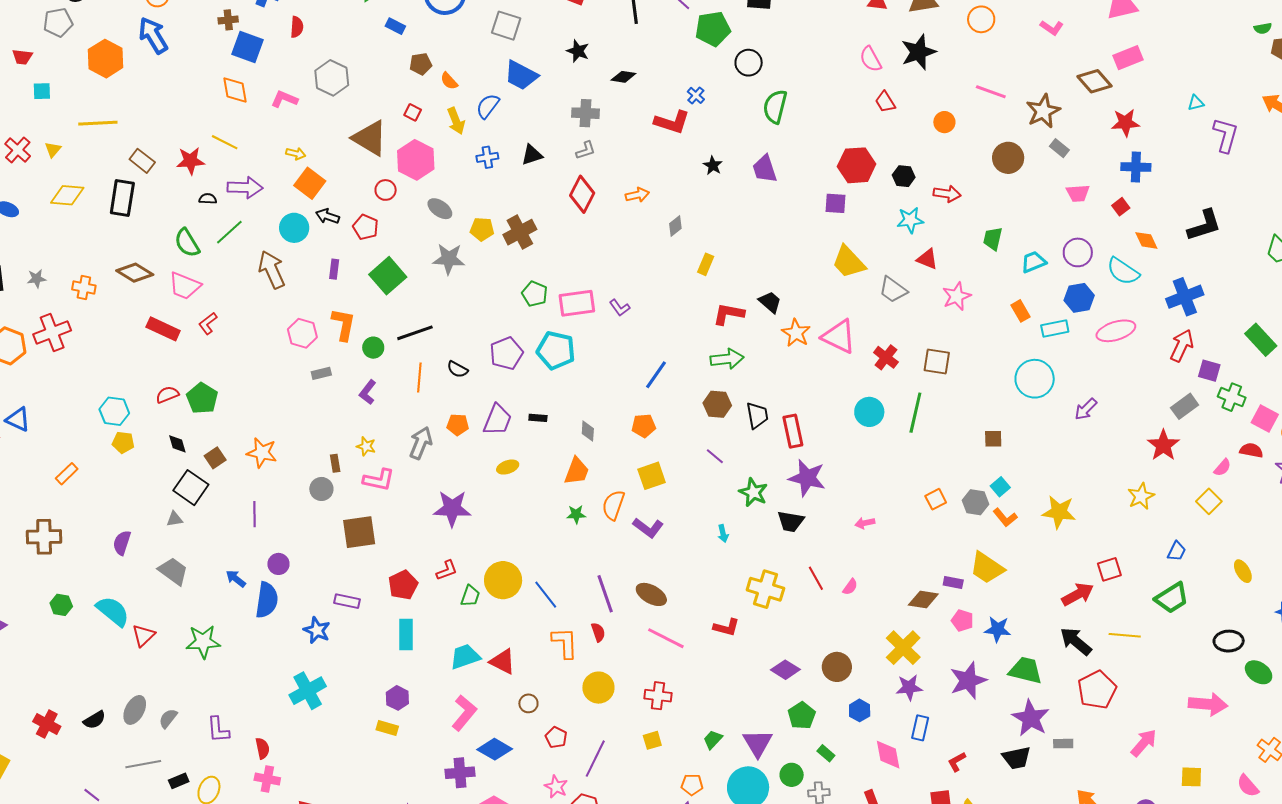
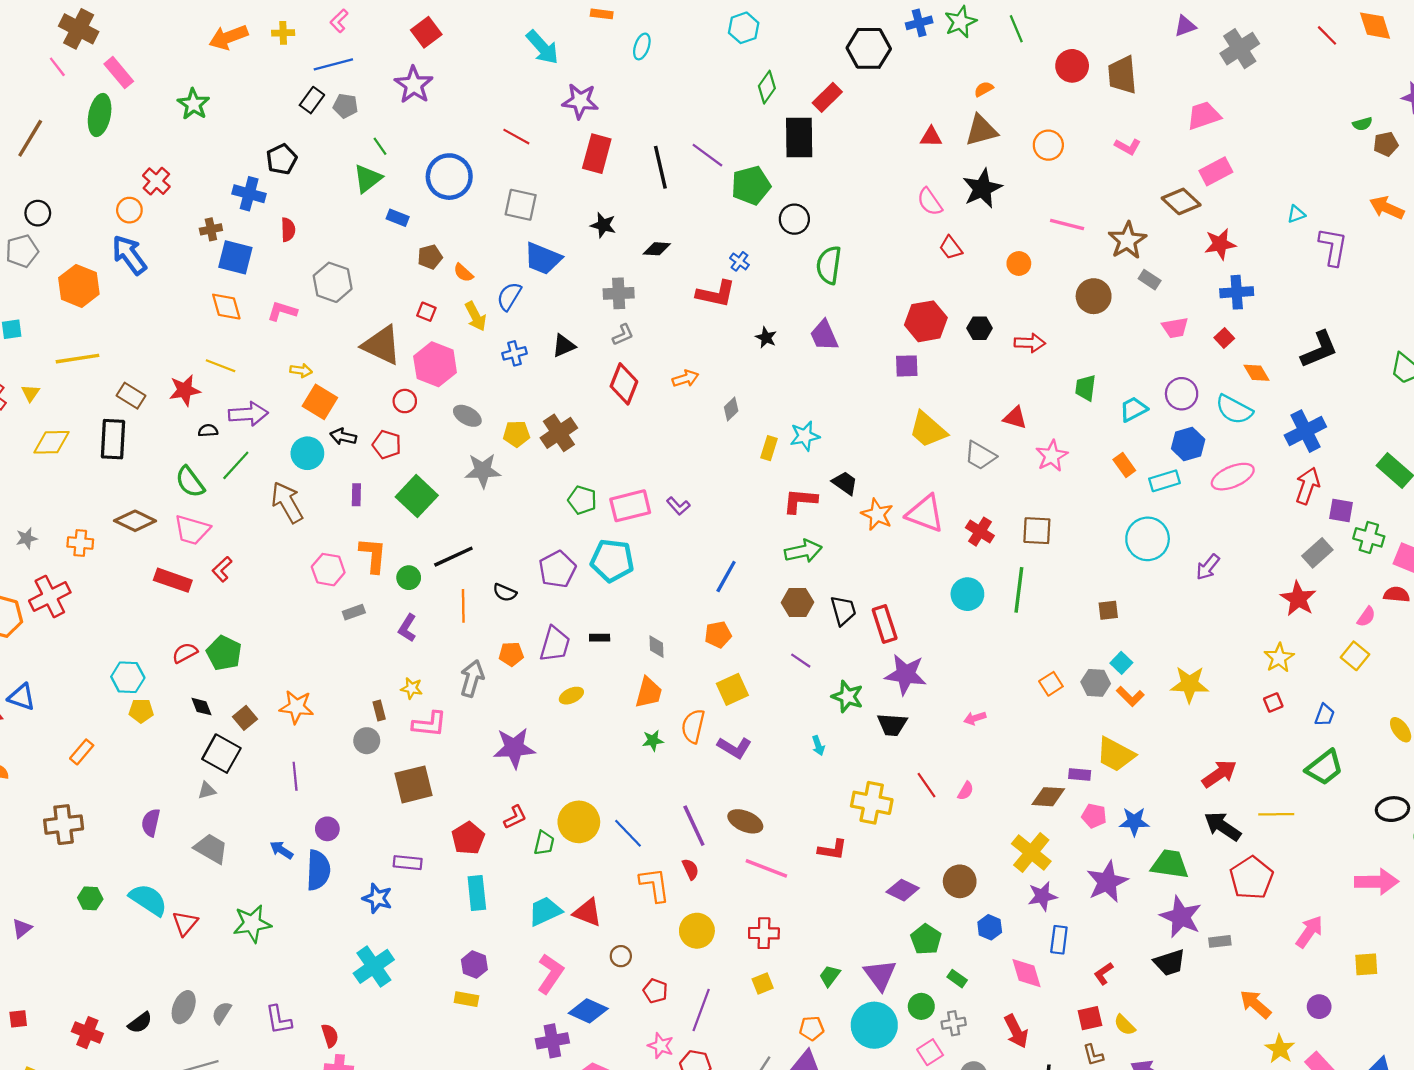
cyan star: (910, 220) -> (805, 436), moved
red square: (1109, 569) -> (1273, 702), moved, size x0.7

